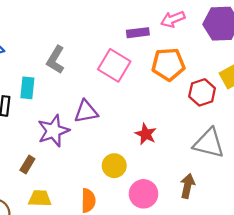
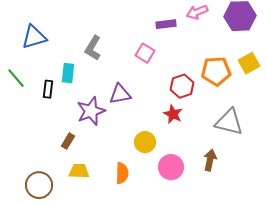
orange pentagon: (168, 64) -> (216, 71), moved
pink square: (114, 65) -> (145, 53), size x0.7
red hexagon: (202, 92) -> (182, 86), moved

